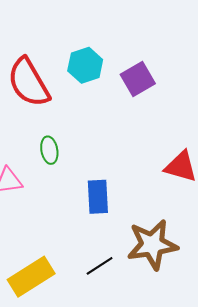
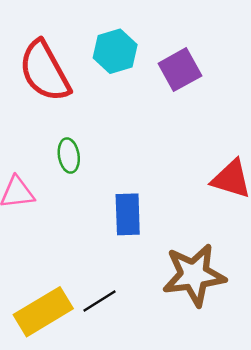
black line: (100, 266) -> (100, 301), moved

